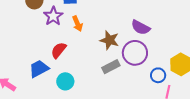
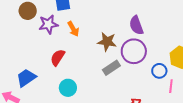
purple star: (53, 16) -> (48, 24), turned 30
purple semicircle: (141, 27) -> (136, 25), turned 48
blue trapezoid: (39, 69) -> (26, 78), moved

